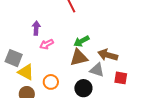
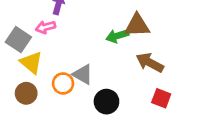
pink arrow: (47, 44) -> (46, 27), moved
brown triangle: (79, 57) -> (137, 25), moved
gray triangle: (97, 70) -> (83, 74), moved

